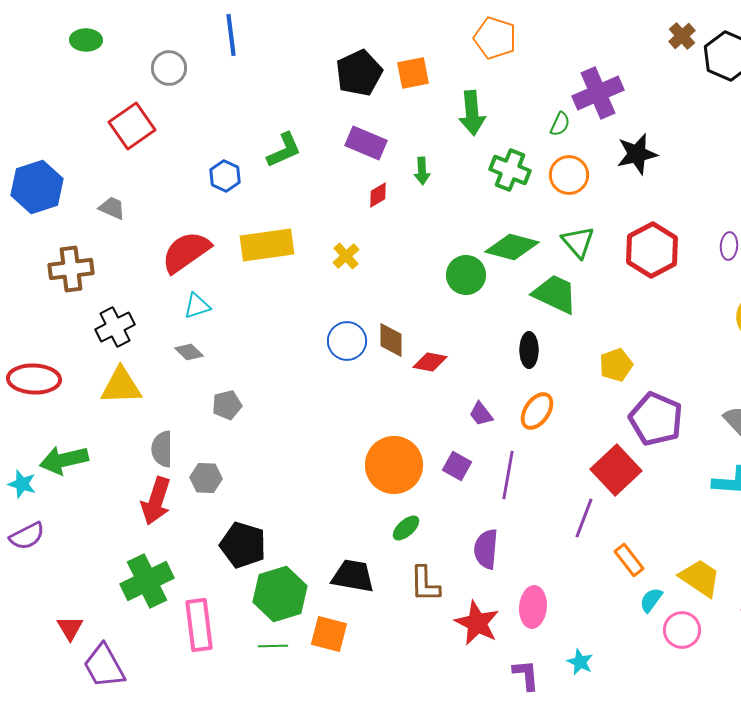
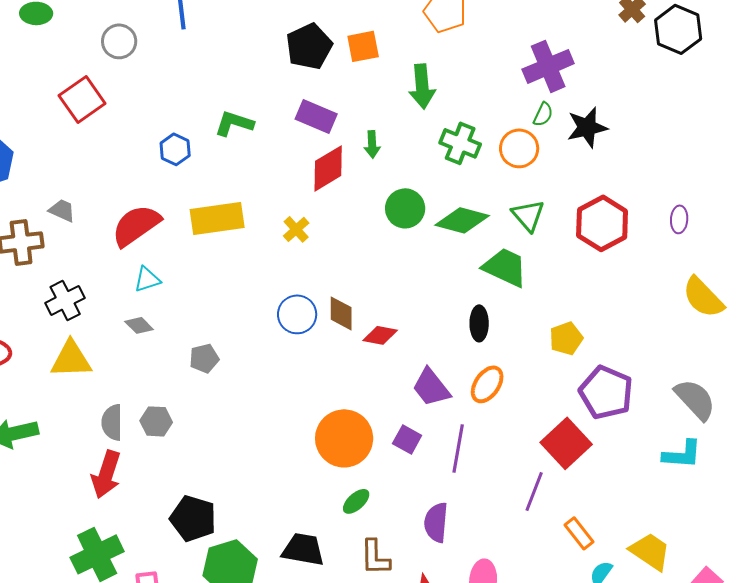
green semicircle: (560, 124) -> (543, 114), moved
green L-shape: (284, 150) -> (234, 123), turned -138
red diamond: (378, 195) -> (328, 168), size x1.8
gray trapezoid: (112, 208) -> (62, 210), moved
green circle: (466, 275) -> (405, 208), moved
gray pentagon: (227, 405) -> (204, 358), moved
purple trapezoid: (481, 414) -> (431, 387), size x1.6
gray hexagon: (206, 478) -> (156, 421), moved

